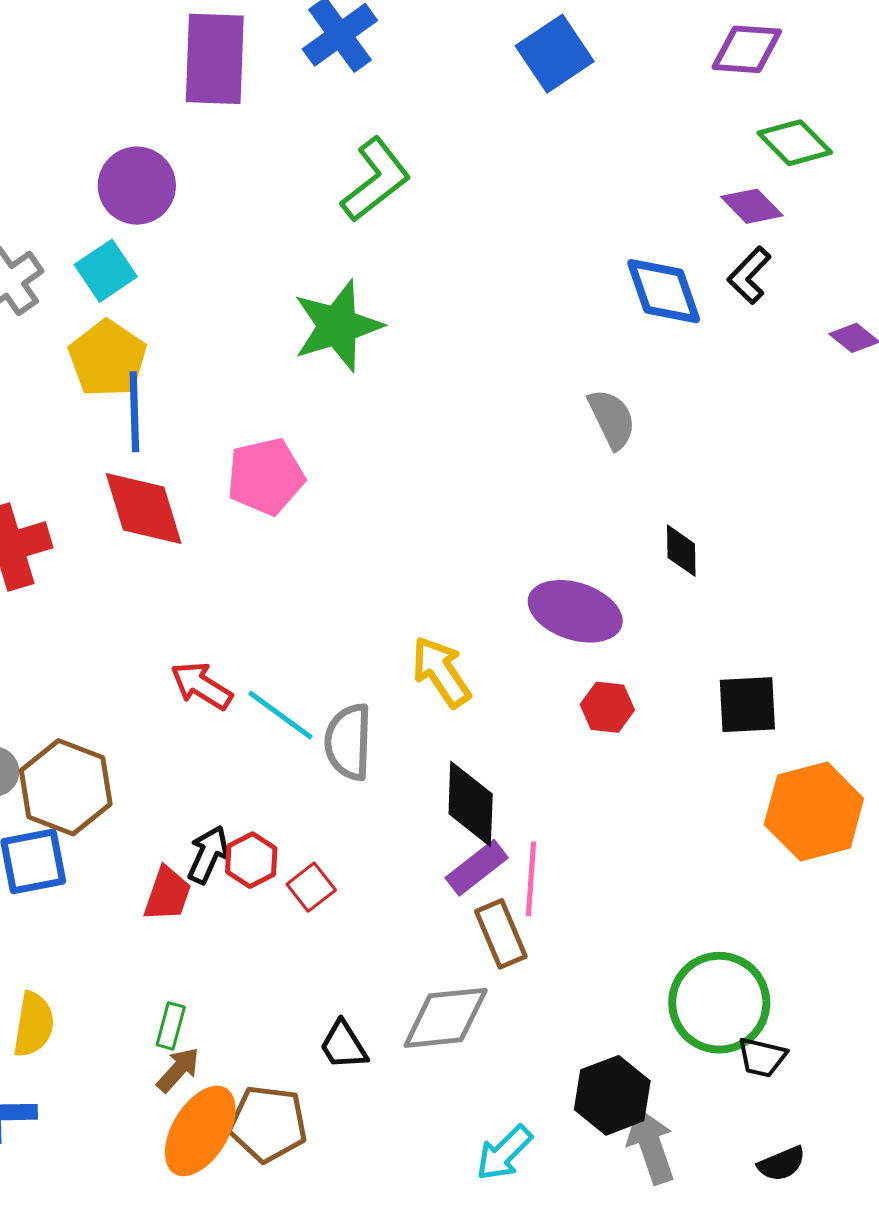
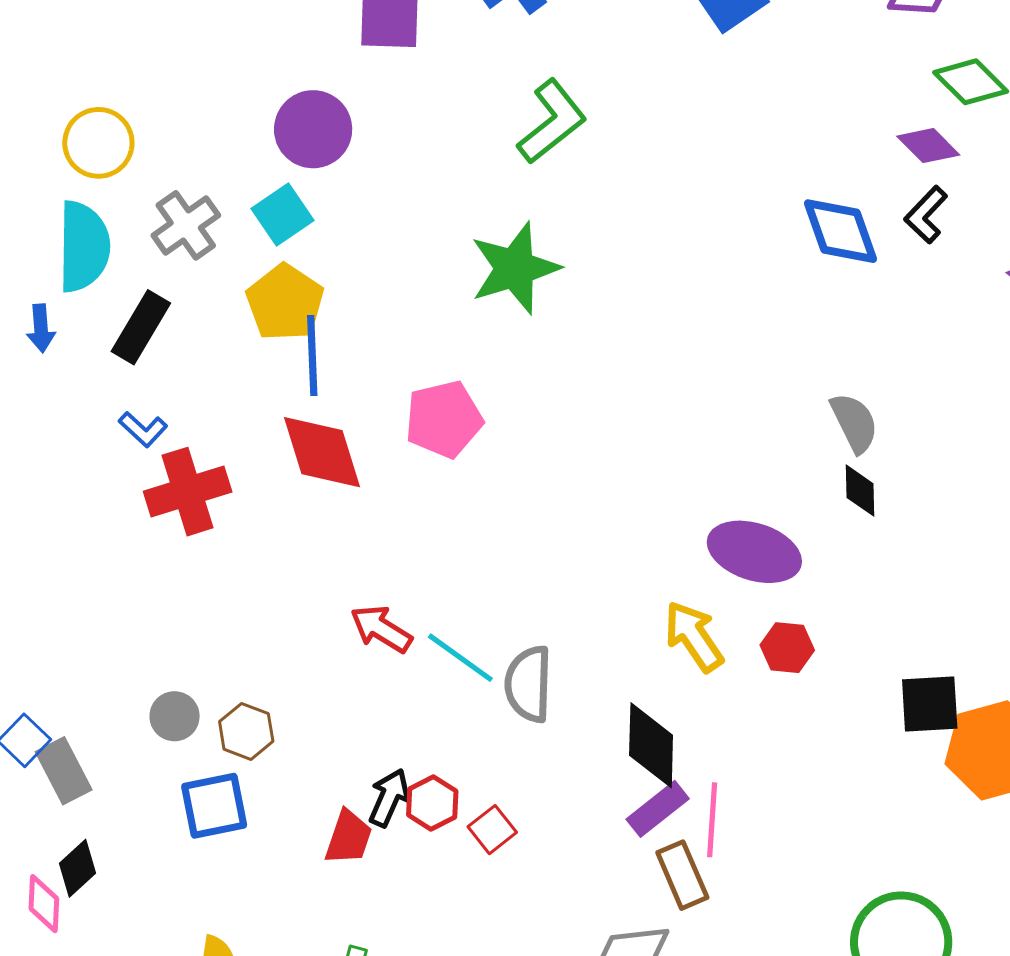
gray semicircle: (612, 419) -> (854, 423), moved
yellow arrow: (441, 672) -> (694, 636), moved
black square: (747, 705) -> (930, 704), moved
brown hexagon: (66, 787) -> (246, 731), size x0.6

